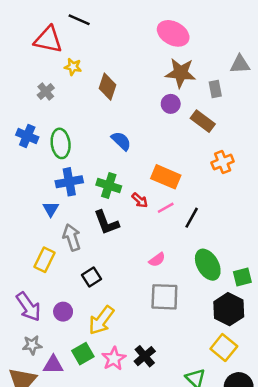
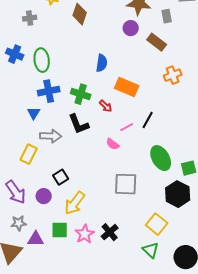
gray cross: (46, 92) -> (30, 18), turned 32
blue semicircle: (121, 141) -> (102, 63), moved, turned 54
pink line: (166, 208) -> (127, 127), moved
gray arrow: (72, 237) -> (51, 136), turned 110
pink semicircle: (157, 260) -> (113, 144), moved, turned 72
black square: (92, 277) -> (61, 177), moved
yellow square: (224, 347) -> (157, 224), moved
green square: (83, 354) -> (60, 230), turned 30

